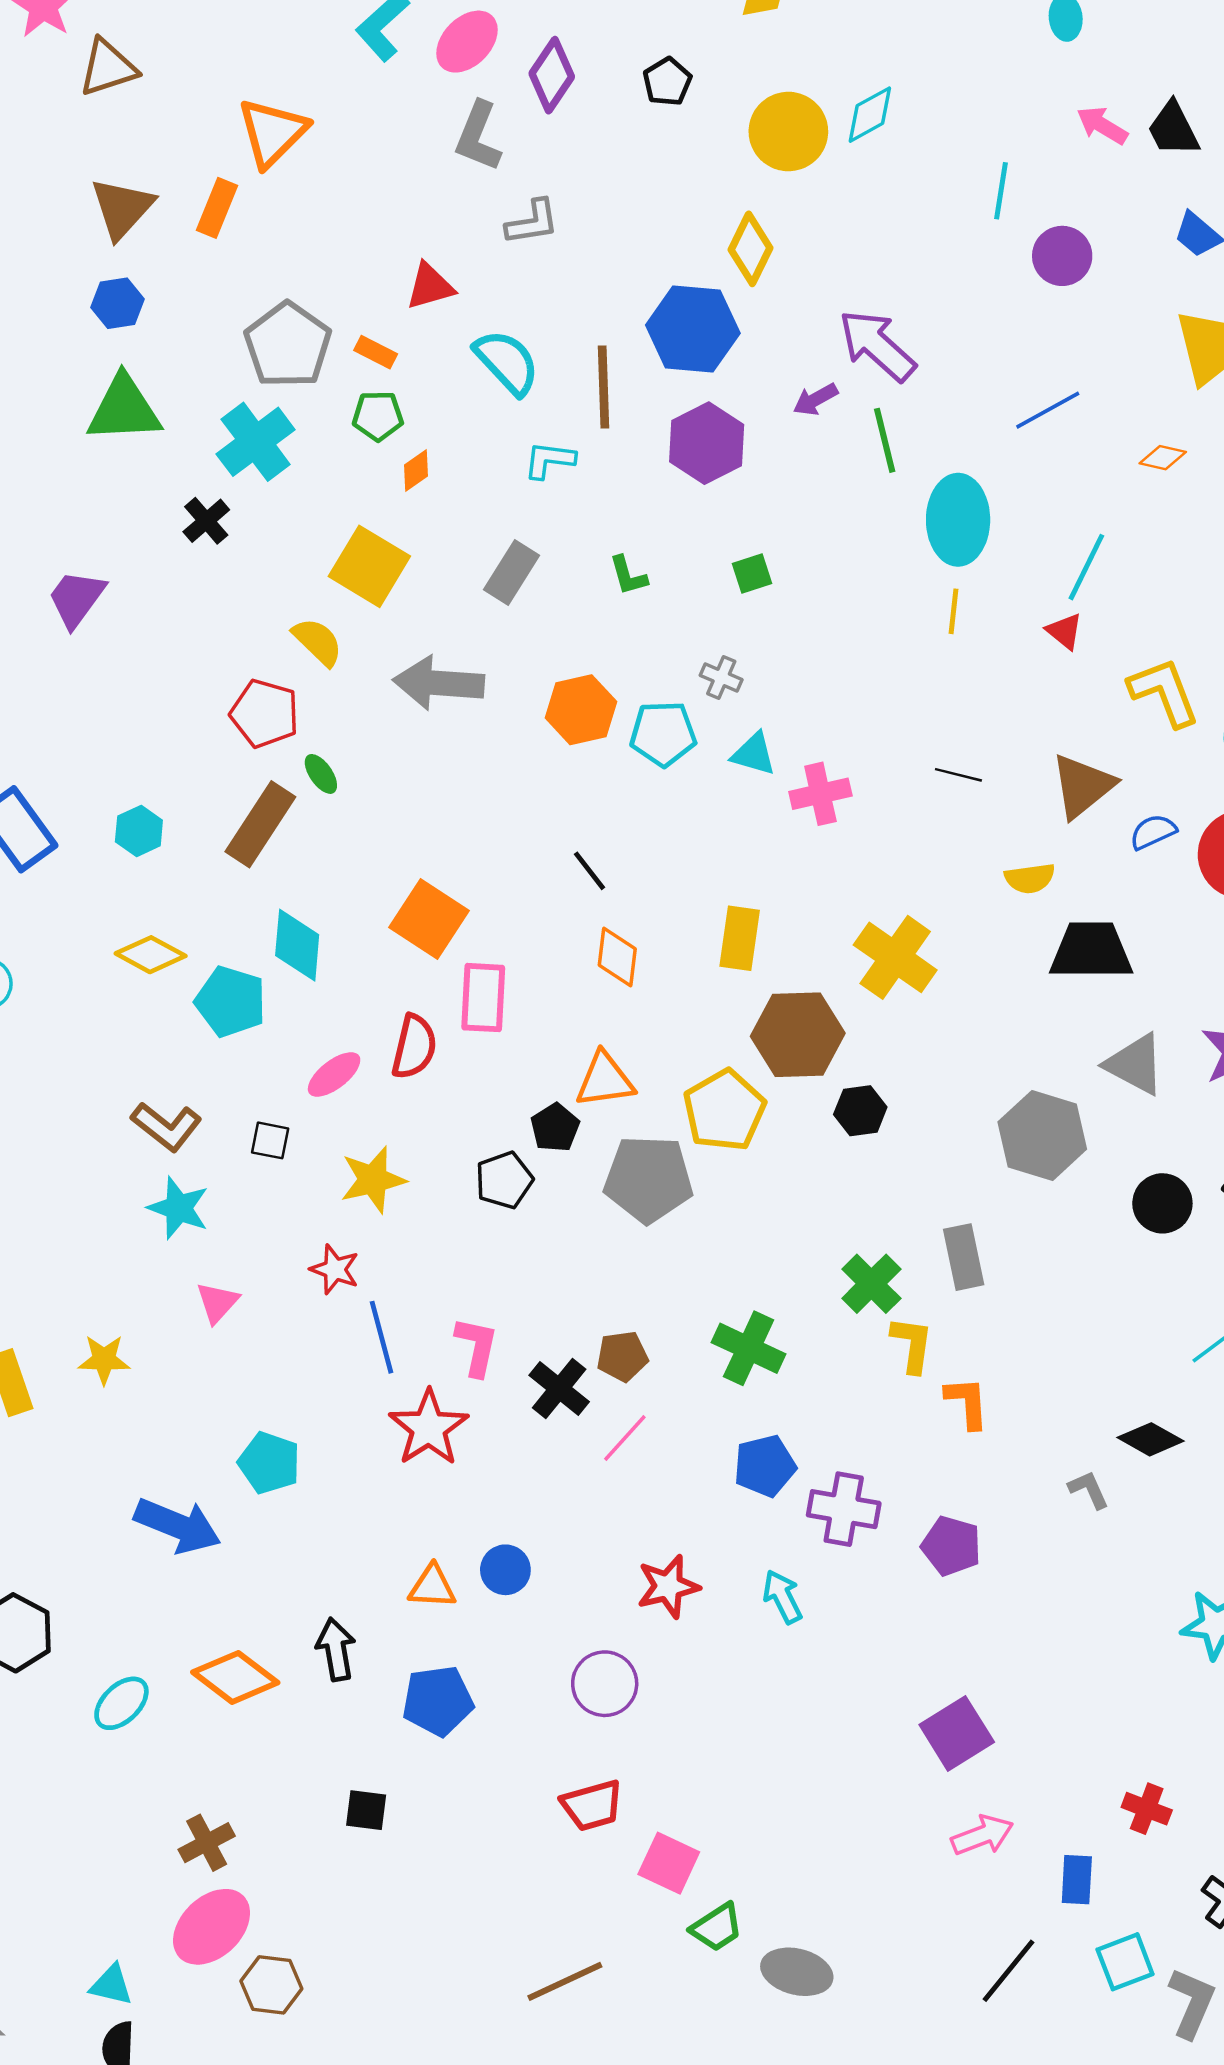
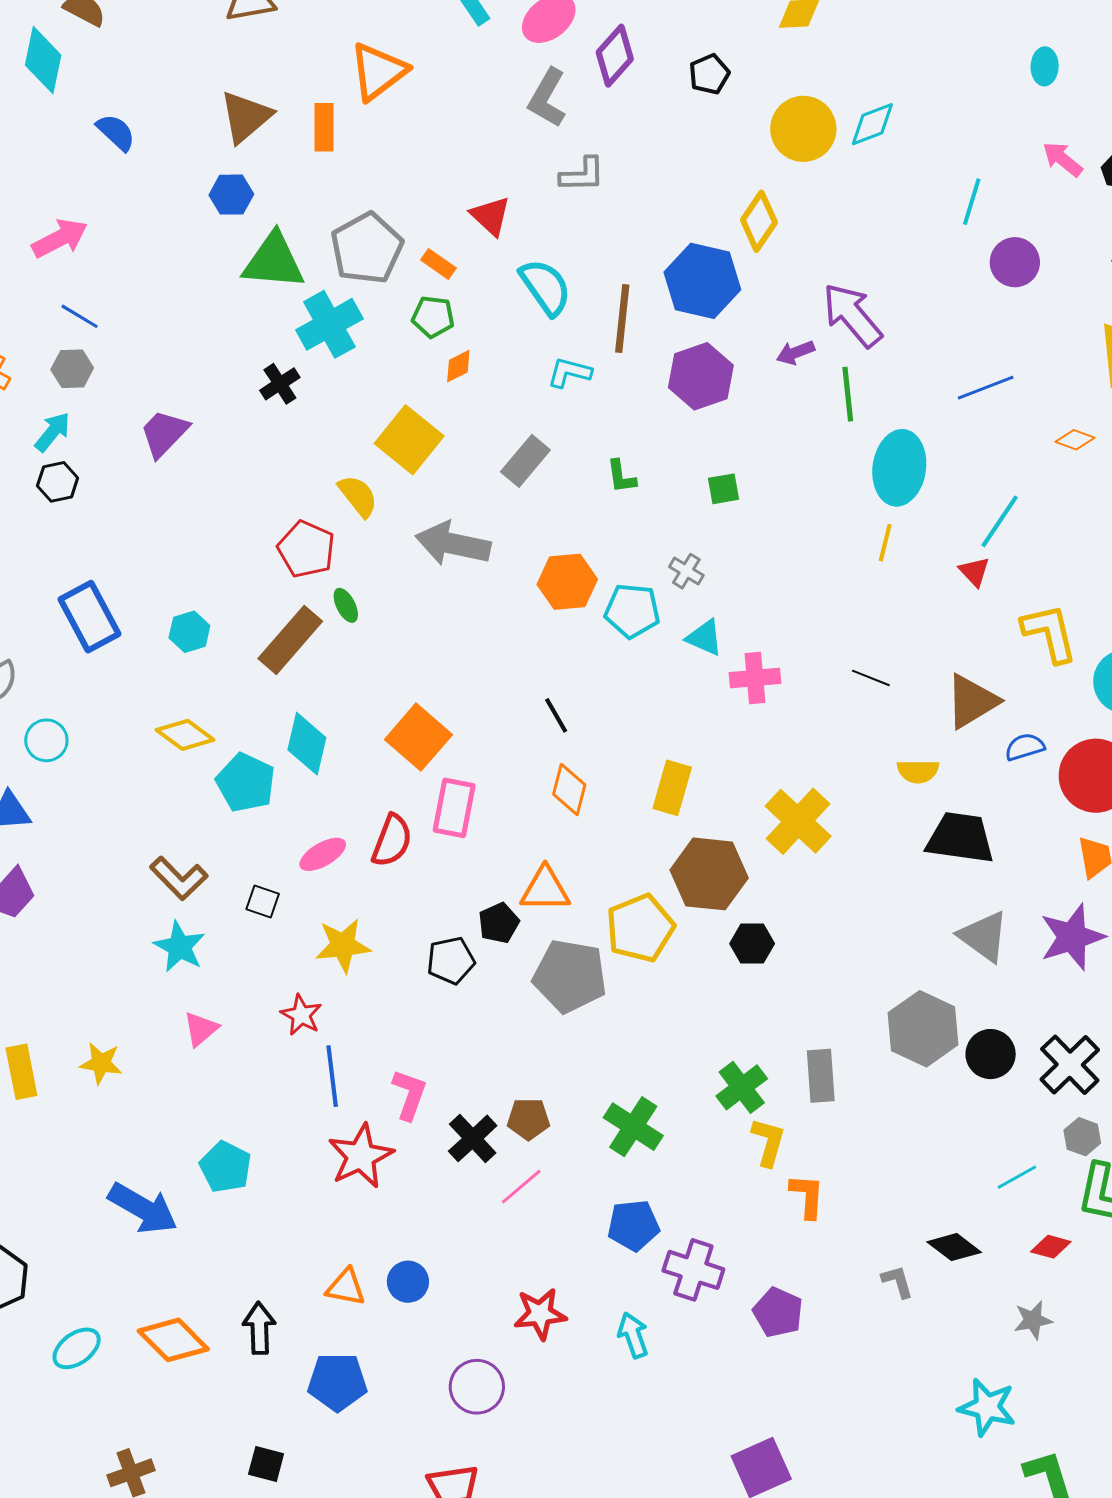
orange rectangle: (217, 208) -> (324, 127), turned -30
red triangle: (430, 286) -> (491, 216), turned 51
green triangle: (124, 409) -> (274, 261), moved
gray hexagon: (1042, 1136) -> (923, 1029), moved

